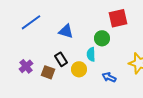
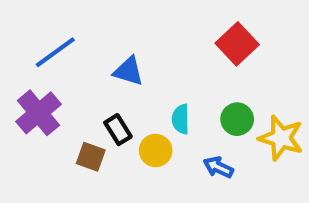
red square: (118, 18) -> (237, 44), turned -30
green circle: (102, 38) -> (237, 119), moved
purple cross: (26, 66) -> (39, 113), moved, size x1.5

